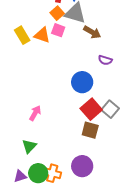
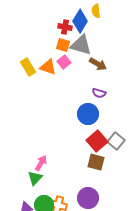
orange square: (57, 13) -> (63, 45), turned -32
pink square: (58, 30) -> (64, 62), turned 32
purple semicircle: (105, 60) -> (99, 93), moved
pink arrow: (35, 113) -> (41, 163), moved

